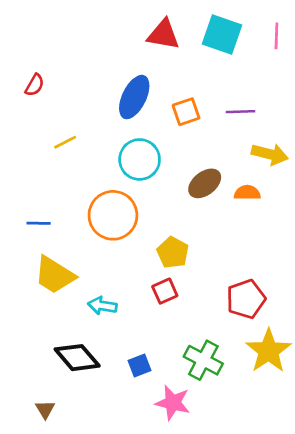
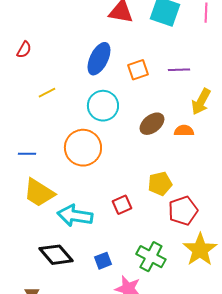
yellow arrow: (270, 154) -> (201, 102), turned 104
yellow pentagon: (173, 253) -> (160, 184), moved, turned 30
cyan arrow: (102, 306) -> (75, 216), size x1.6

